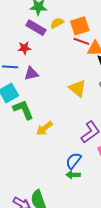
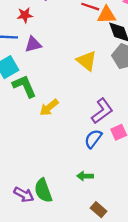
blue semicircle: (73, 161) -> (93, 139), moved
green arrow: (73, 175) -> (85, 176), moved

